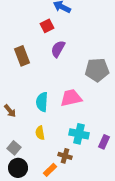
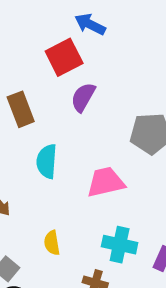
red square: (47, 26) -> (64, 57), size x1.5
cyan semicircle: (42, 102) -> (47, 161), moved

